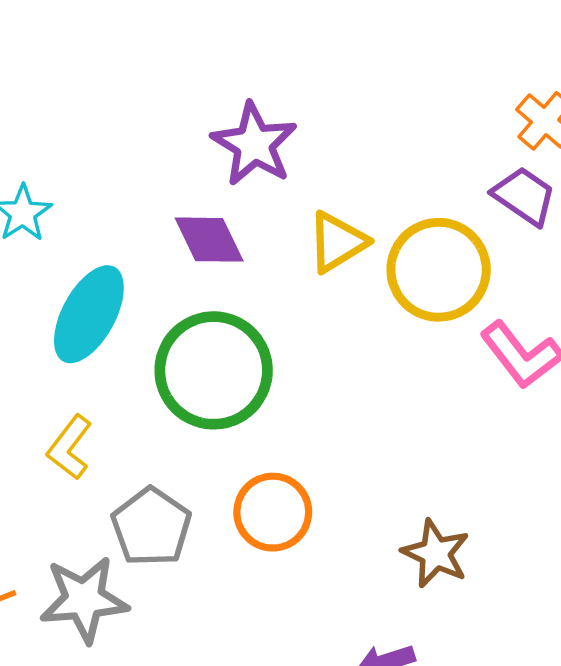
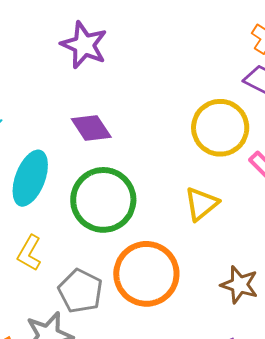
purple star: (254, 144) -> (84, 45), moved
yellow triangle: (337, 242) -> (201, 204), moved
orange circle: (273, 512) -> (146, 274), size x1.5

